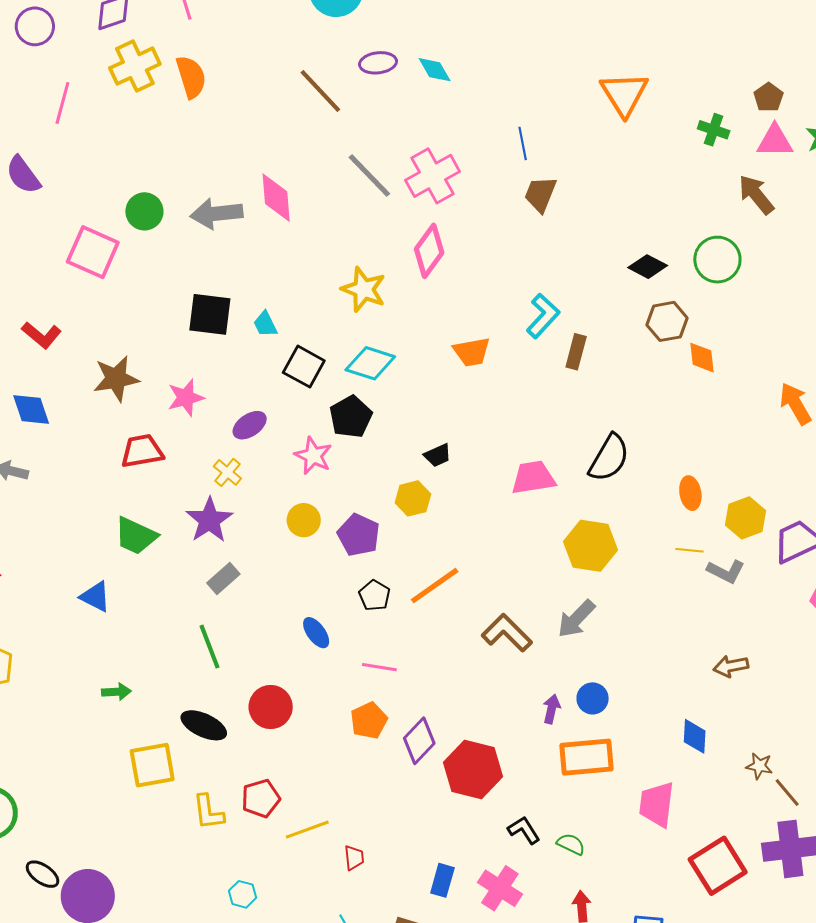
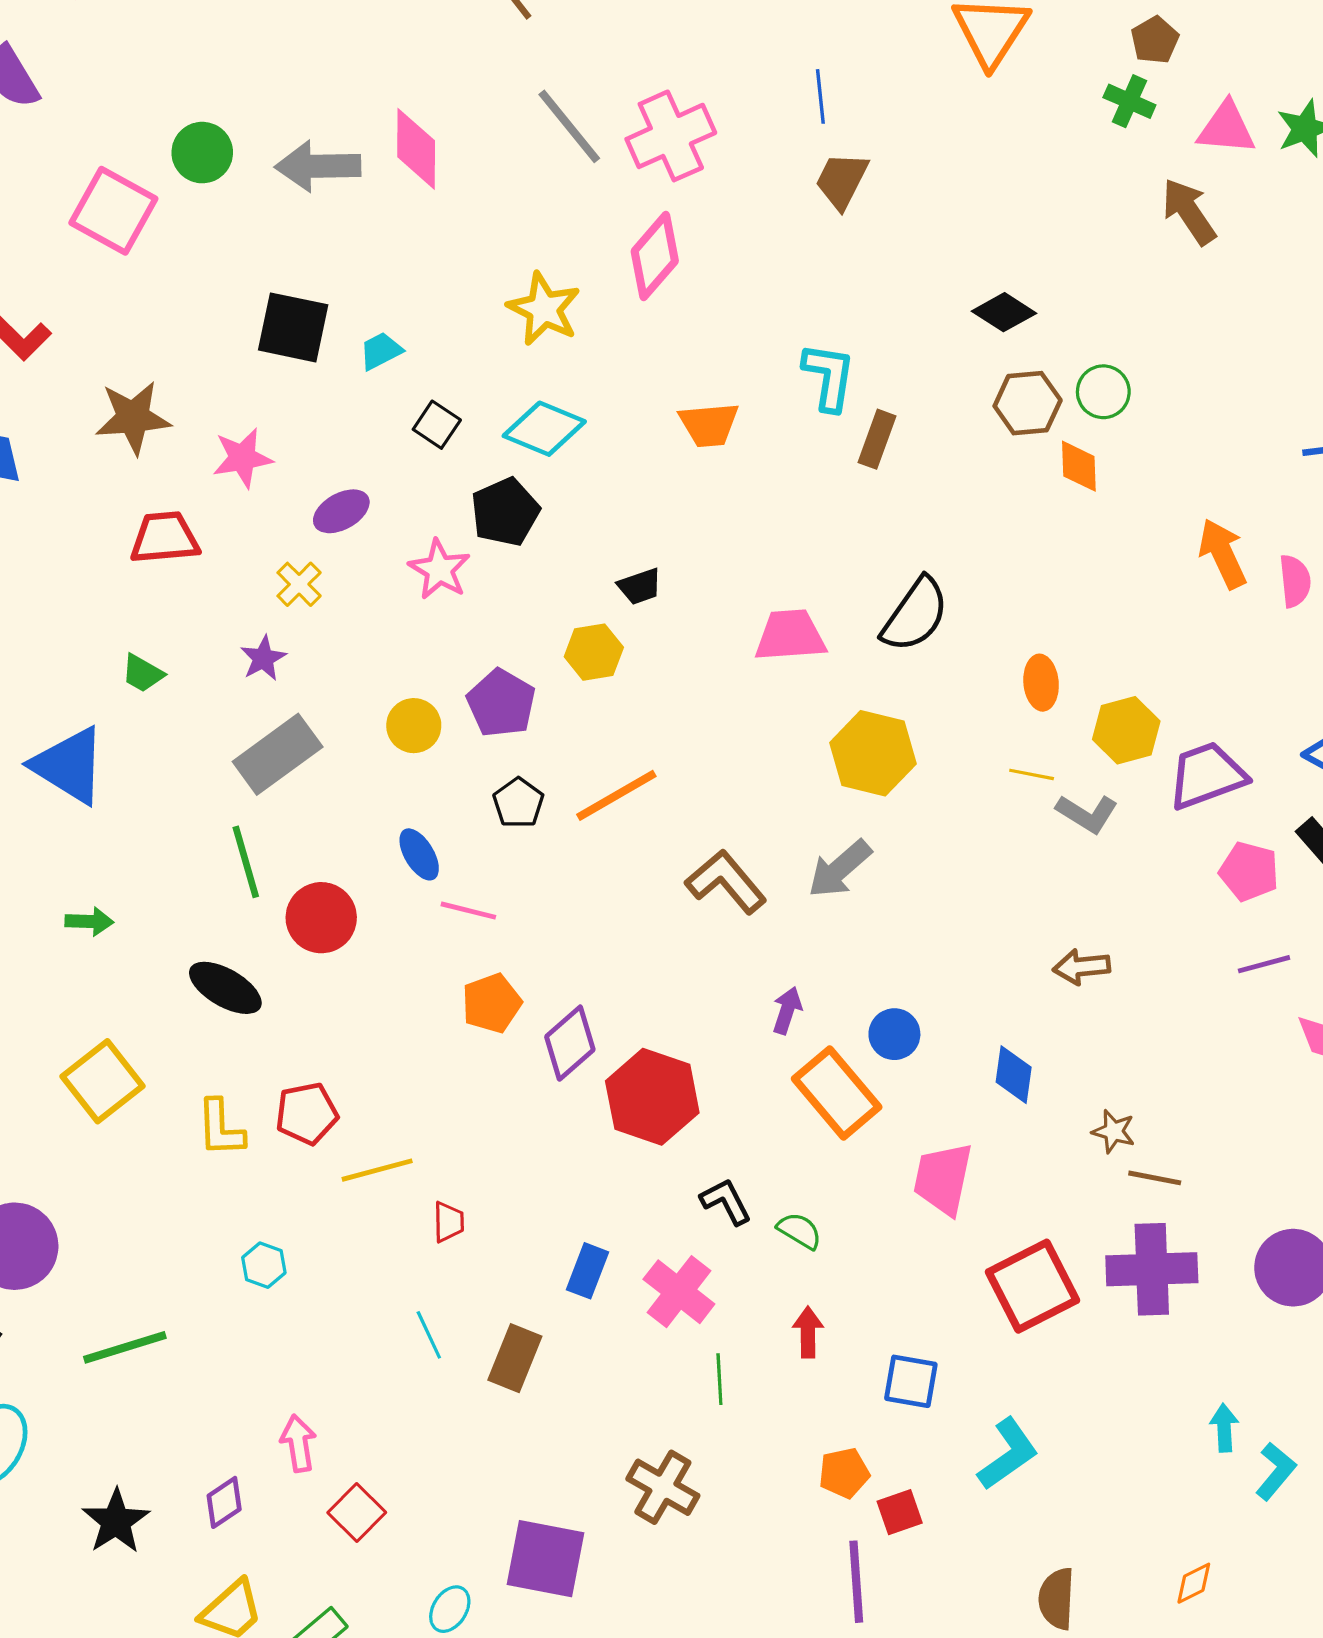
brown pentagon: (768, 97) -> (1155, 40), moved
green circle: (717, 260) -> (1103, 392), moved, size x0.7
cyan L-shape: (543, 316) -> (829, 377), turned -39
cyan trapezoid: (265, 324) -> (381, 351), turned 84
black square: (304, 367) -> (437, 425), size x0.7
purple star: (209, 520) -> (263, 658), size x0.6
yellow circle: (304, 520) -> (414, 726), moved
green trapezoid: (136, 536) -> (143, 673), size x0.6
gray rectangle: (223, 578) -> (278, 754), size x1.6
blue triangle: (95, 597) -> (69, 765), size x1.6
pink line: (379, 667) -> (468, 911), moved
blue circle: (593, 698) -> (894, 1034), moved
red circle: (271, 707) -> (321, 918), moved
orange rectangle: (586, 757) -> (837, 1093), turned 50
yellow square: (152, 765) -> (102, 1081), moved, turned -33
brown line: (787, 792) -> (1155, 1178), turned -44

